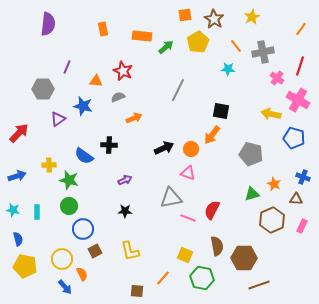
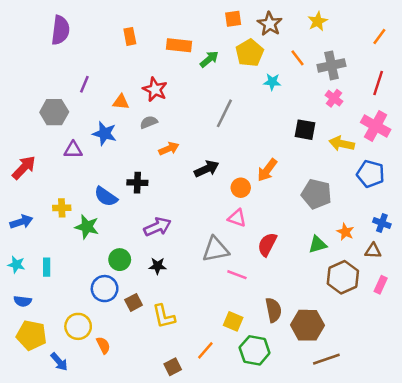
cyan star: (228, 69) -> (272, 82), moved
pink cross: (277, 78) -> (334, 98), moved
black square: (221, 111) -> (305, 130), moved
purple triangle: (58, 119) -> (73, 150), turned 35
black arrow: (164, 148) -> (207, 169), moved
purple arrow: (125, 180) -> (158, 227), size x1.5
green circle: (69, 206) -> (120, 260), moved
red semicircle: (212, 210) -> (267, 244), moved
blue semicircle: (18, 239) -> (23, 301), turned 112
brown square: (95, 251) -> (134, 302), moved
blue arrow: (65, 287) -> (59, 362), moved
brown square: (137, 291) -> (173, 367), turned -32

